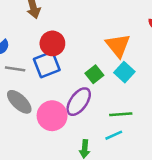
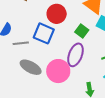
red circle: (52, 43) -> (57, 14), moved
blue square: (47, 65) -> (44, 33), turned -30

